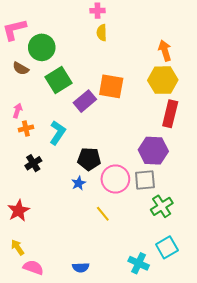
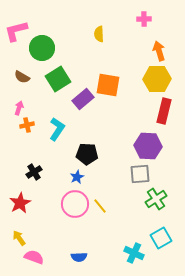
pink cross: (98, 11) -> (144, 19), moved
brown semicircle: (21, 68) -> (22, 77), moved
black cross: (33, 163) -> (34, 172), moved
pink circle: (115, 179) -> (75, 204), moved

